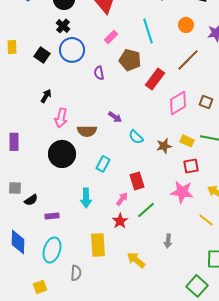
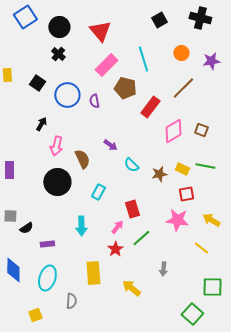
pink rectangle: (111, 37) -> (106, 65), size x1.6
blue circle: (72, 50) -> (67, 95), moved
brown semicircle: (87, 131) -> (82, 159), turned -114

